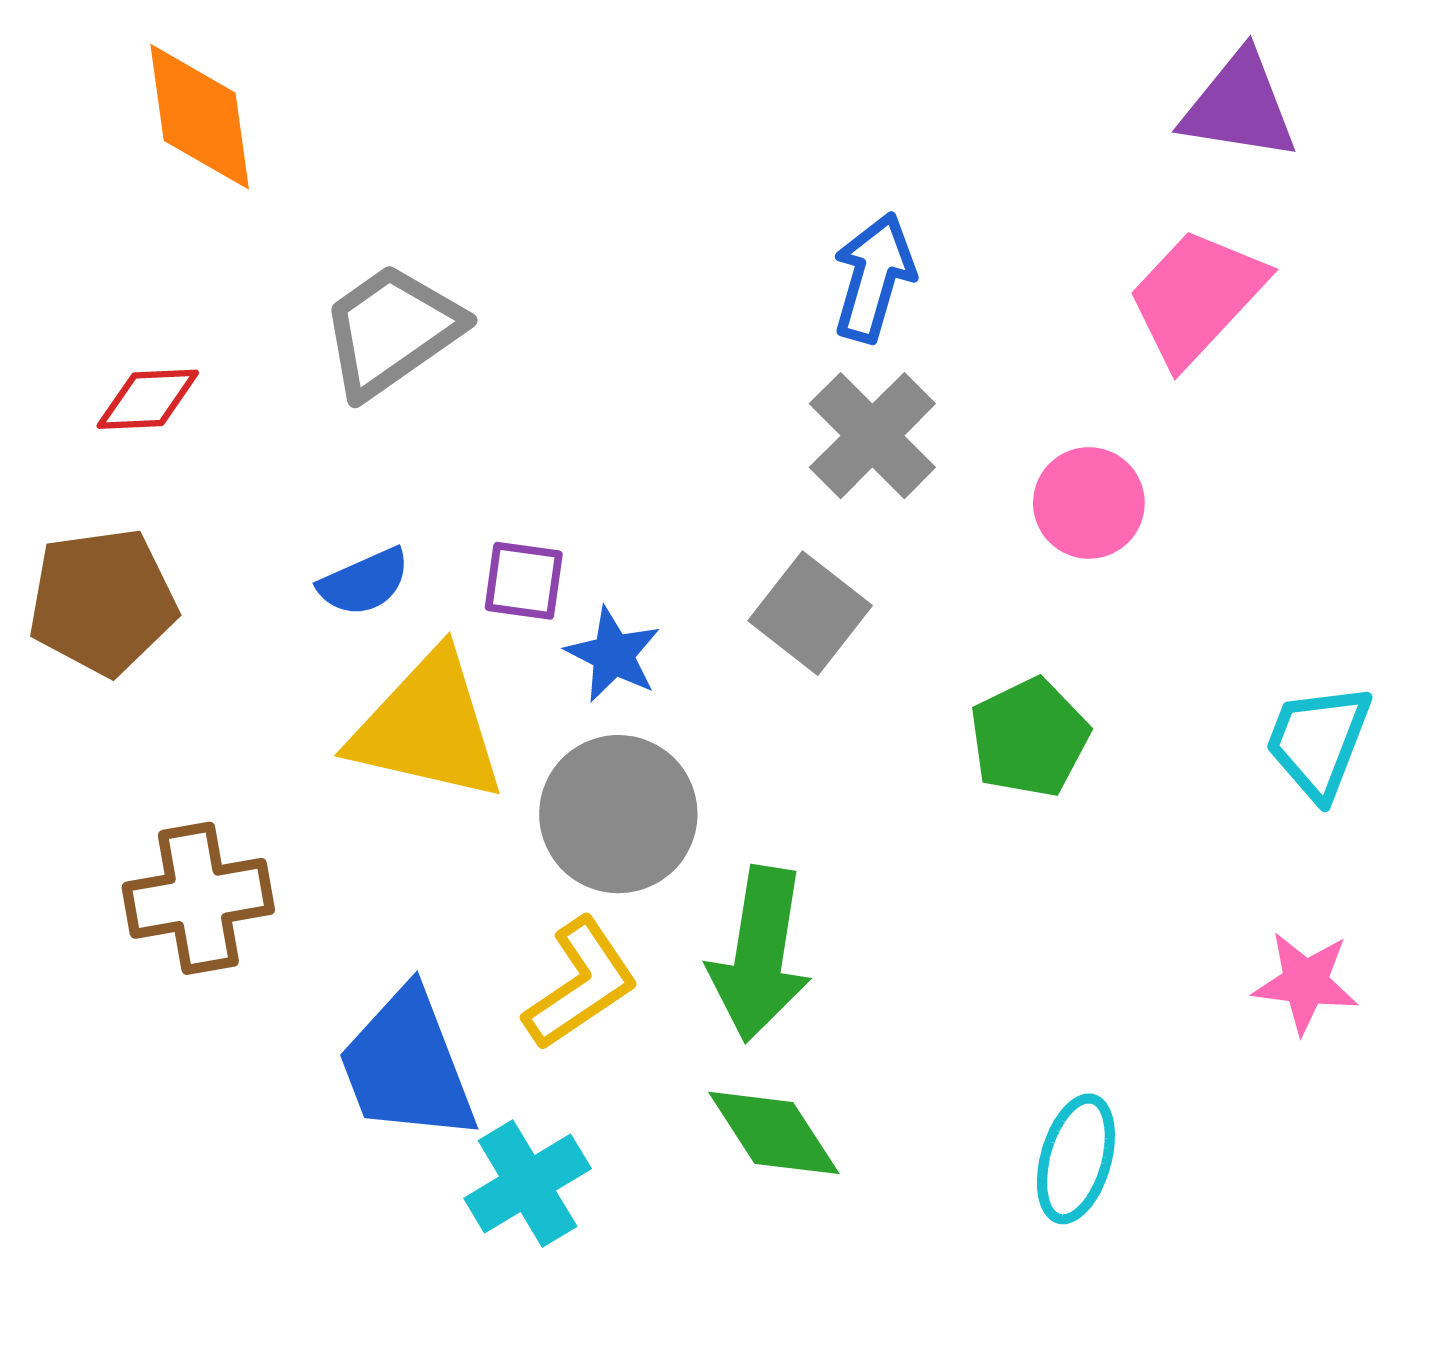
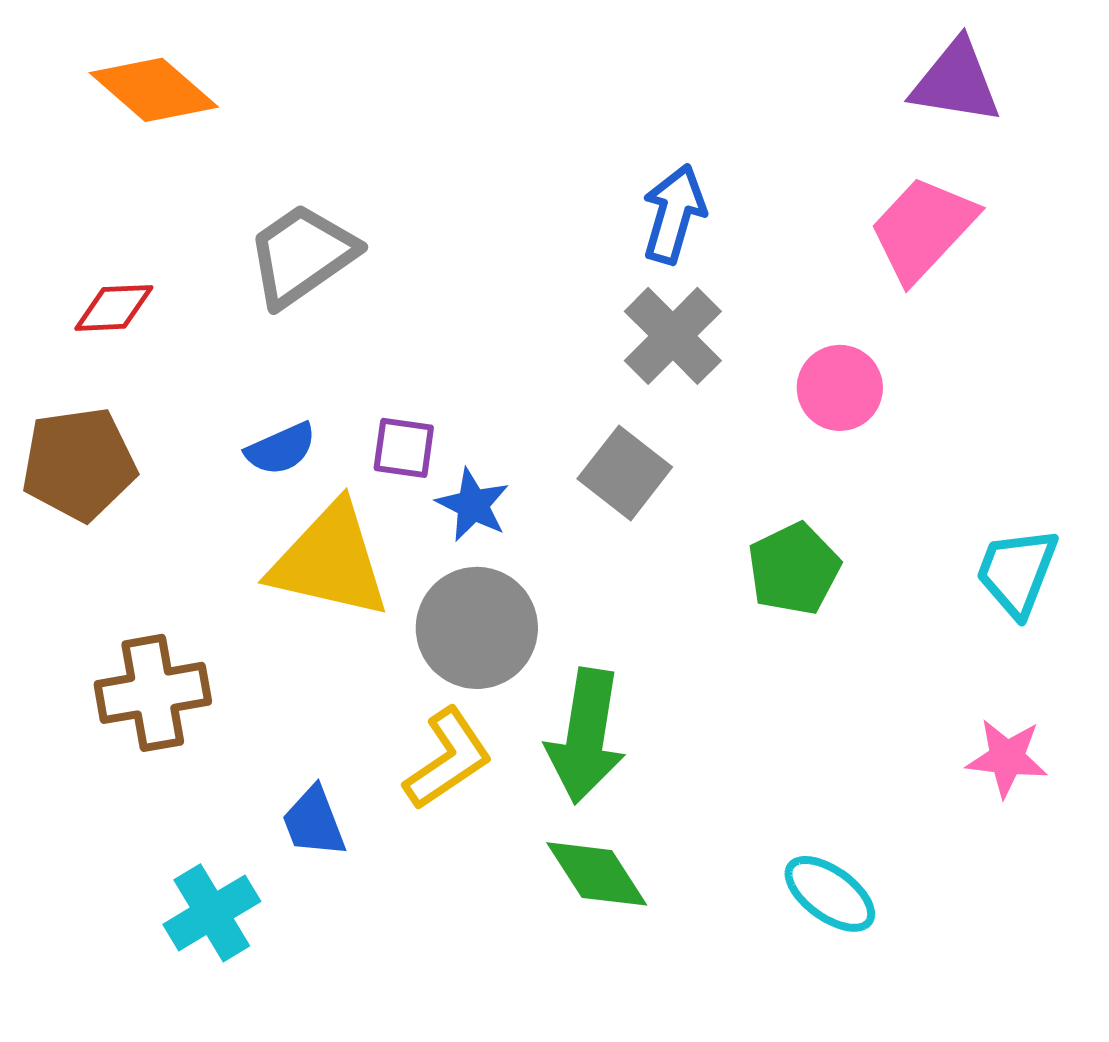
orange diamond: (200, 117) -> (154, 90), turned -41
blue trapezoid: (407, 1066) -> (314, 822), size x0.6
cyan ellipse: (1076, 1159) -> (830, 894), turned -70
cyan cross: (528, 1184) -> (212, 913), moved

